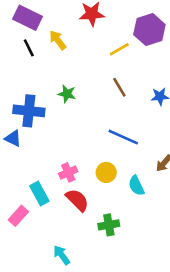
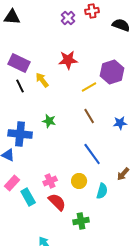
blue line: (123, 137) -> (92, 154), turned 30
cyan semicircle: (136, 186) -> (102, 191), turned -140
pink rectangle: (18, 216) -> (12, 183), moved

